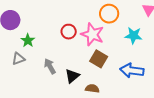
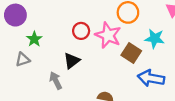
brown square: (99, 59) -> (131, 53), moved
gray arrow: (50, 66) -> (56, 81), moved
black triangle: (72, 76) -> (72, 61), moved

